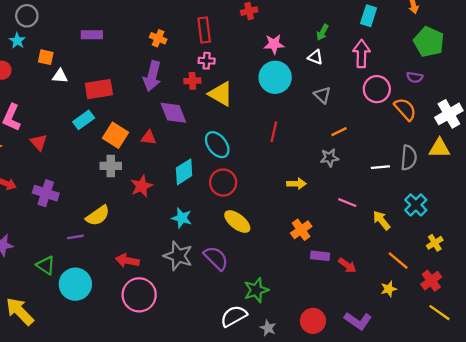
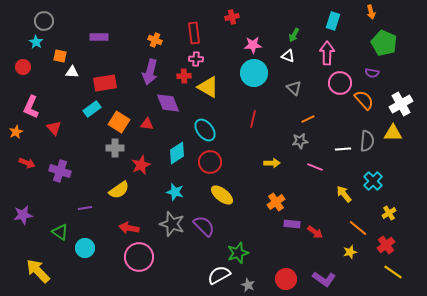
pink line: (347, 203) -> (315, 167), moved
yellow semicircle: (98, 216) -> (119, 190), moved
cyan circle: (75, 284) -> (85, 248), size x0.7

